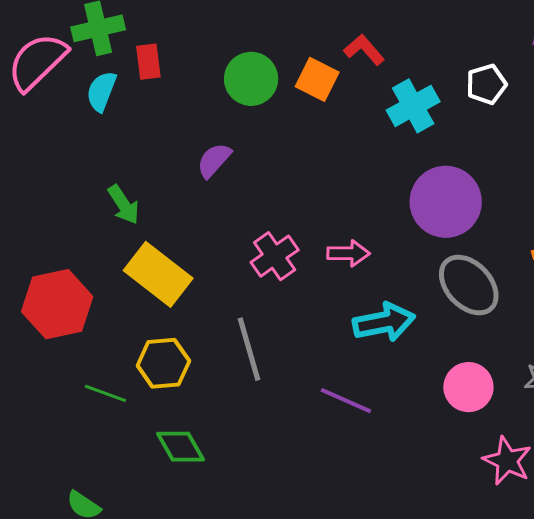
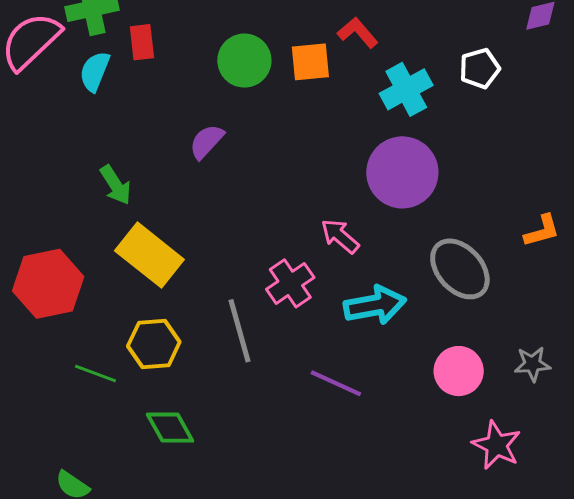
orange square: (317, 79) -> (310, 62), turned -33
purple circle: (446, 202) -> (402, 172), moved
pink arrow: (349, 253) -> (340, 236), turned -141
pink cross: (275, 256) -> (290, 283), moved

